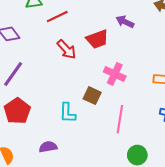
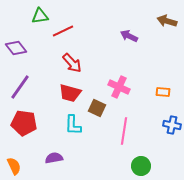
red trapezoid: (97, 39) -> (70, 93), moved, turned 35
red pentagon: (17, 111) -> (24, 123), turned -30

